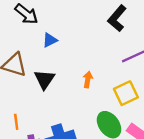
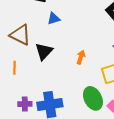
orange line: (16, 122) -> (15, 68), moved

